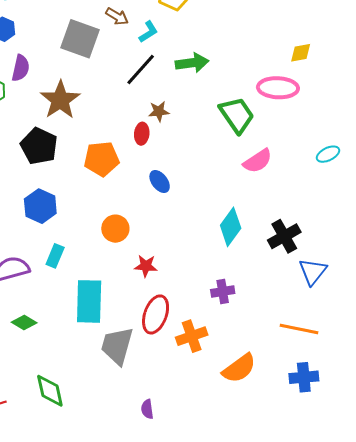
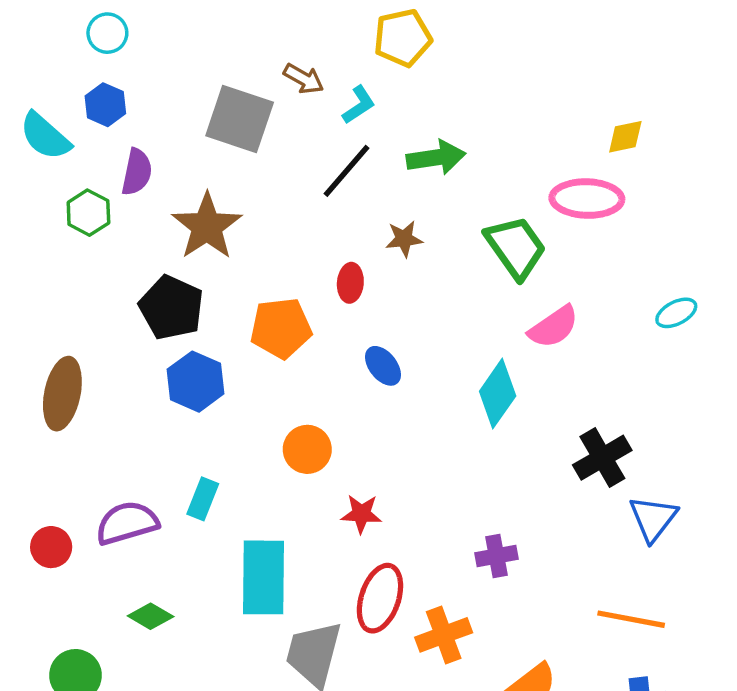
brown star: (159, 111) -> (404, 239), moved
blue hexagon: (40, 206) -> (196, 382), moved
cyan diamond: (231, 227) -> (498, 394), moved

